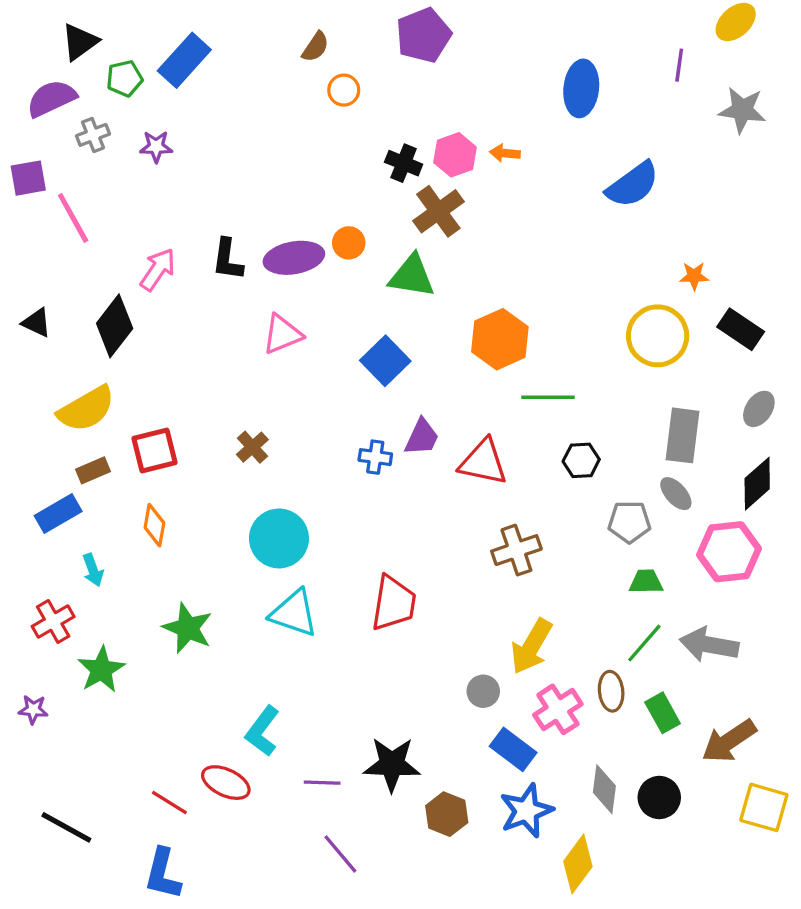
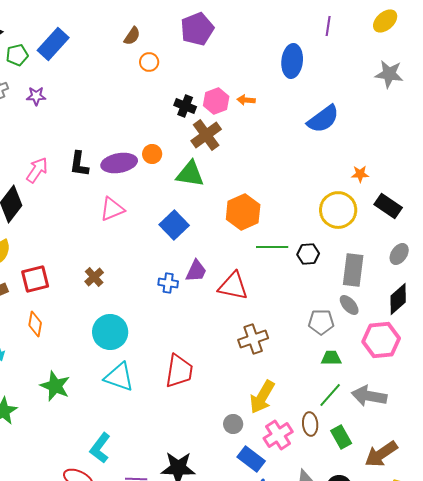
purple line: (679, 65) -> (328, 26), moved
black hexagon: (581, 460) -> (308, 254), moved

